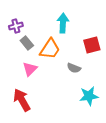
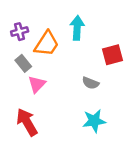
gray rectangle: (27, 43) -> (23, 63), moved
orange trapezoid: (50, 49) -> (46, 44), moved
cyan star: (89, 96) -> (94, 121), moved

